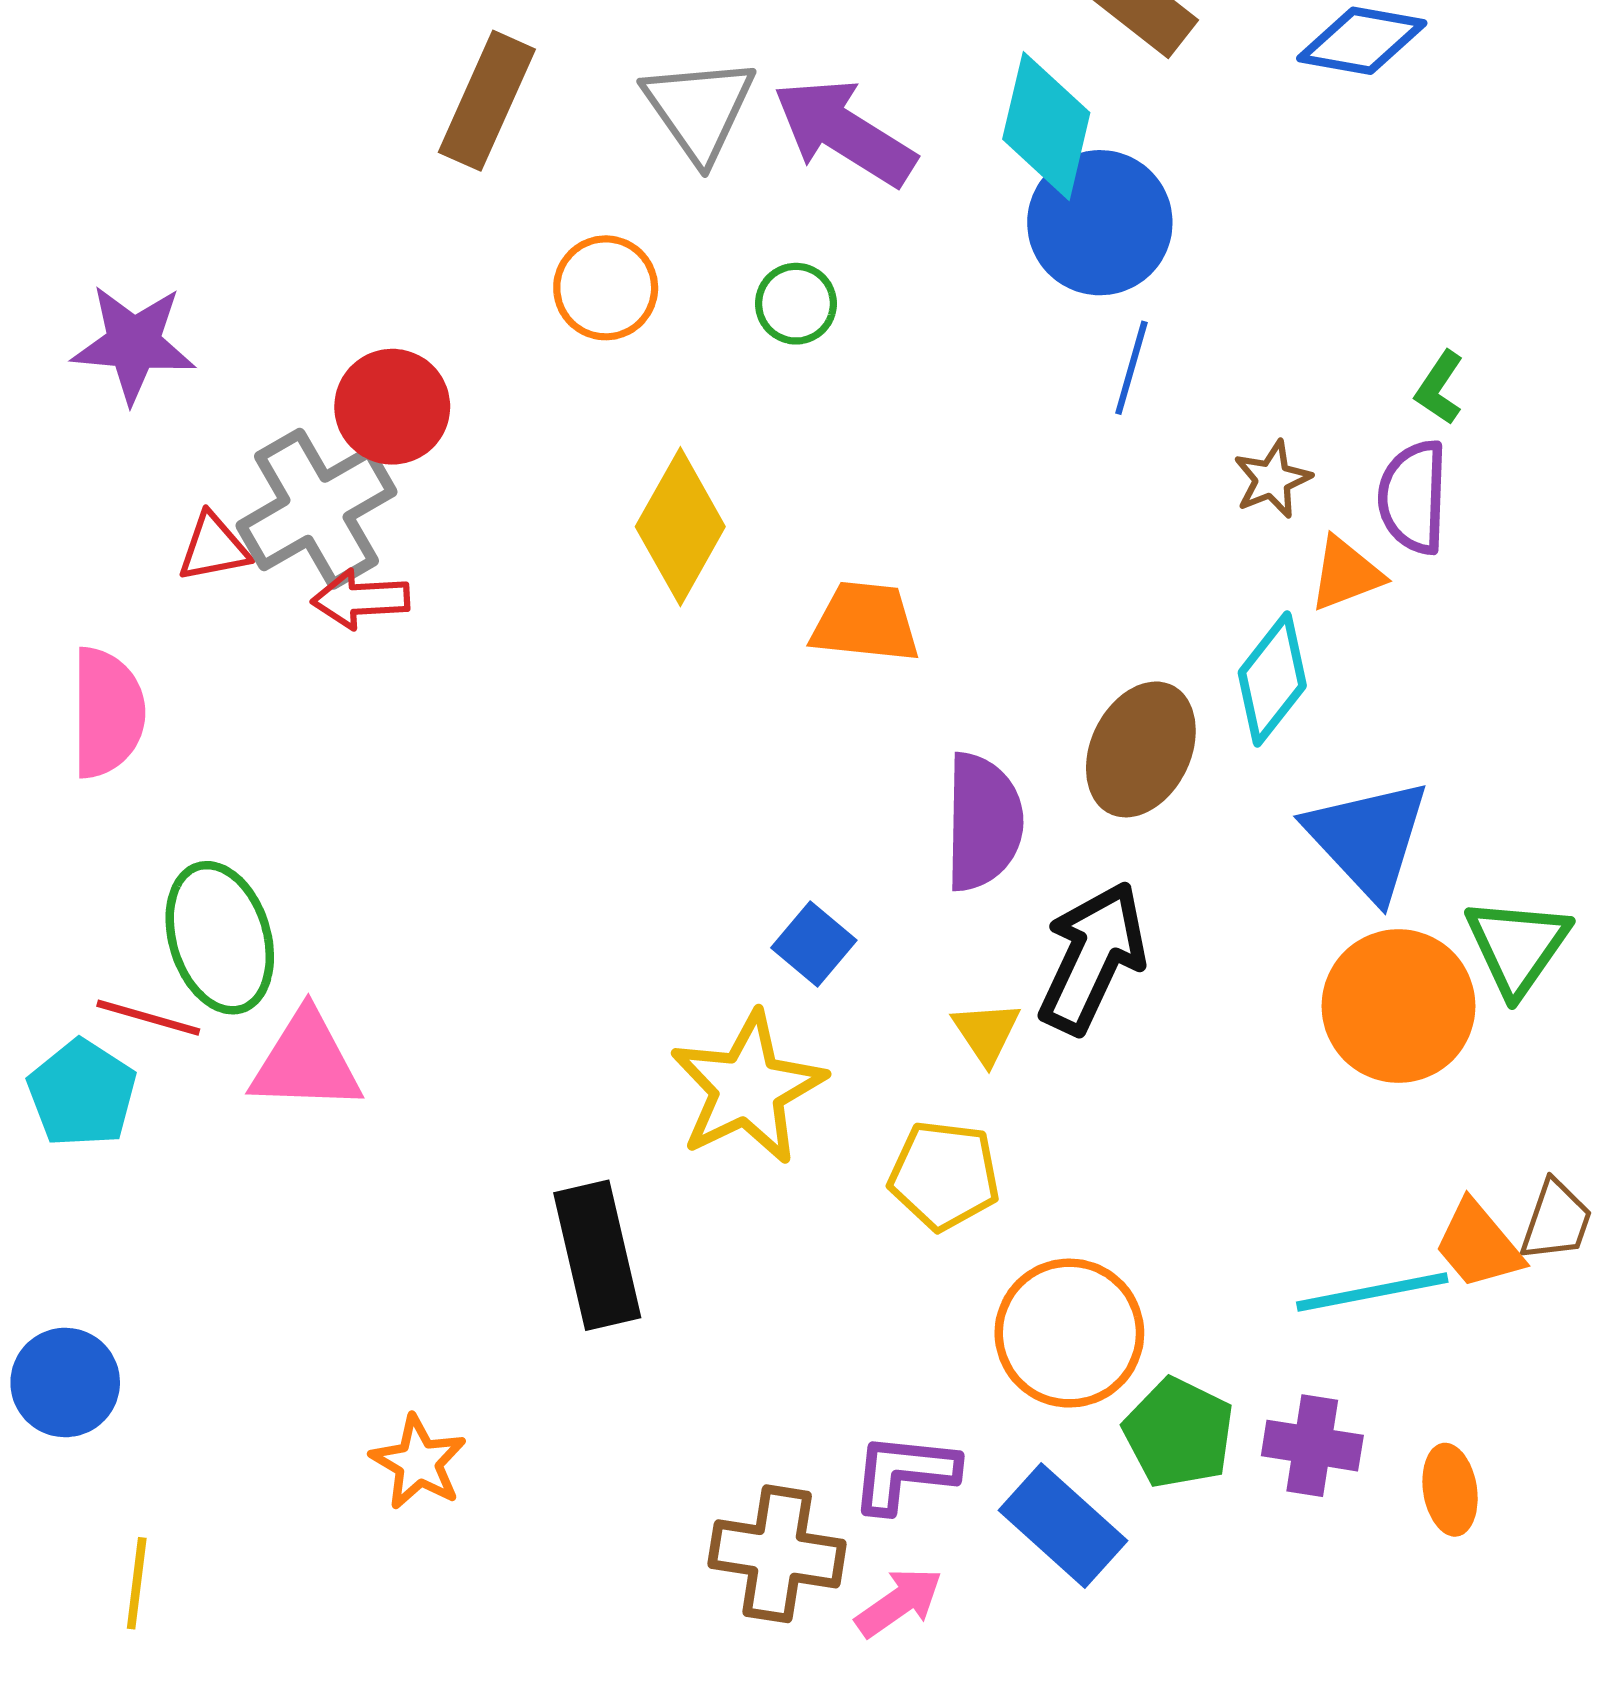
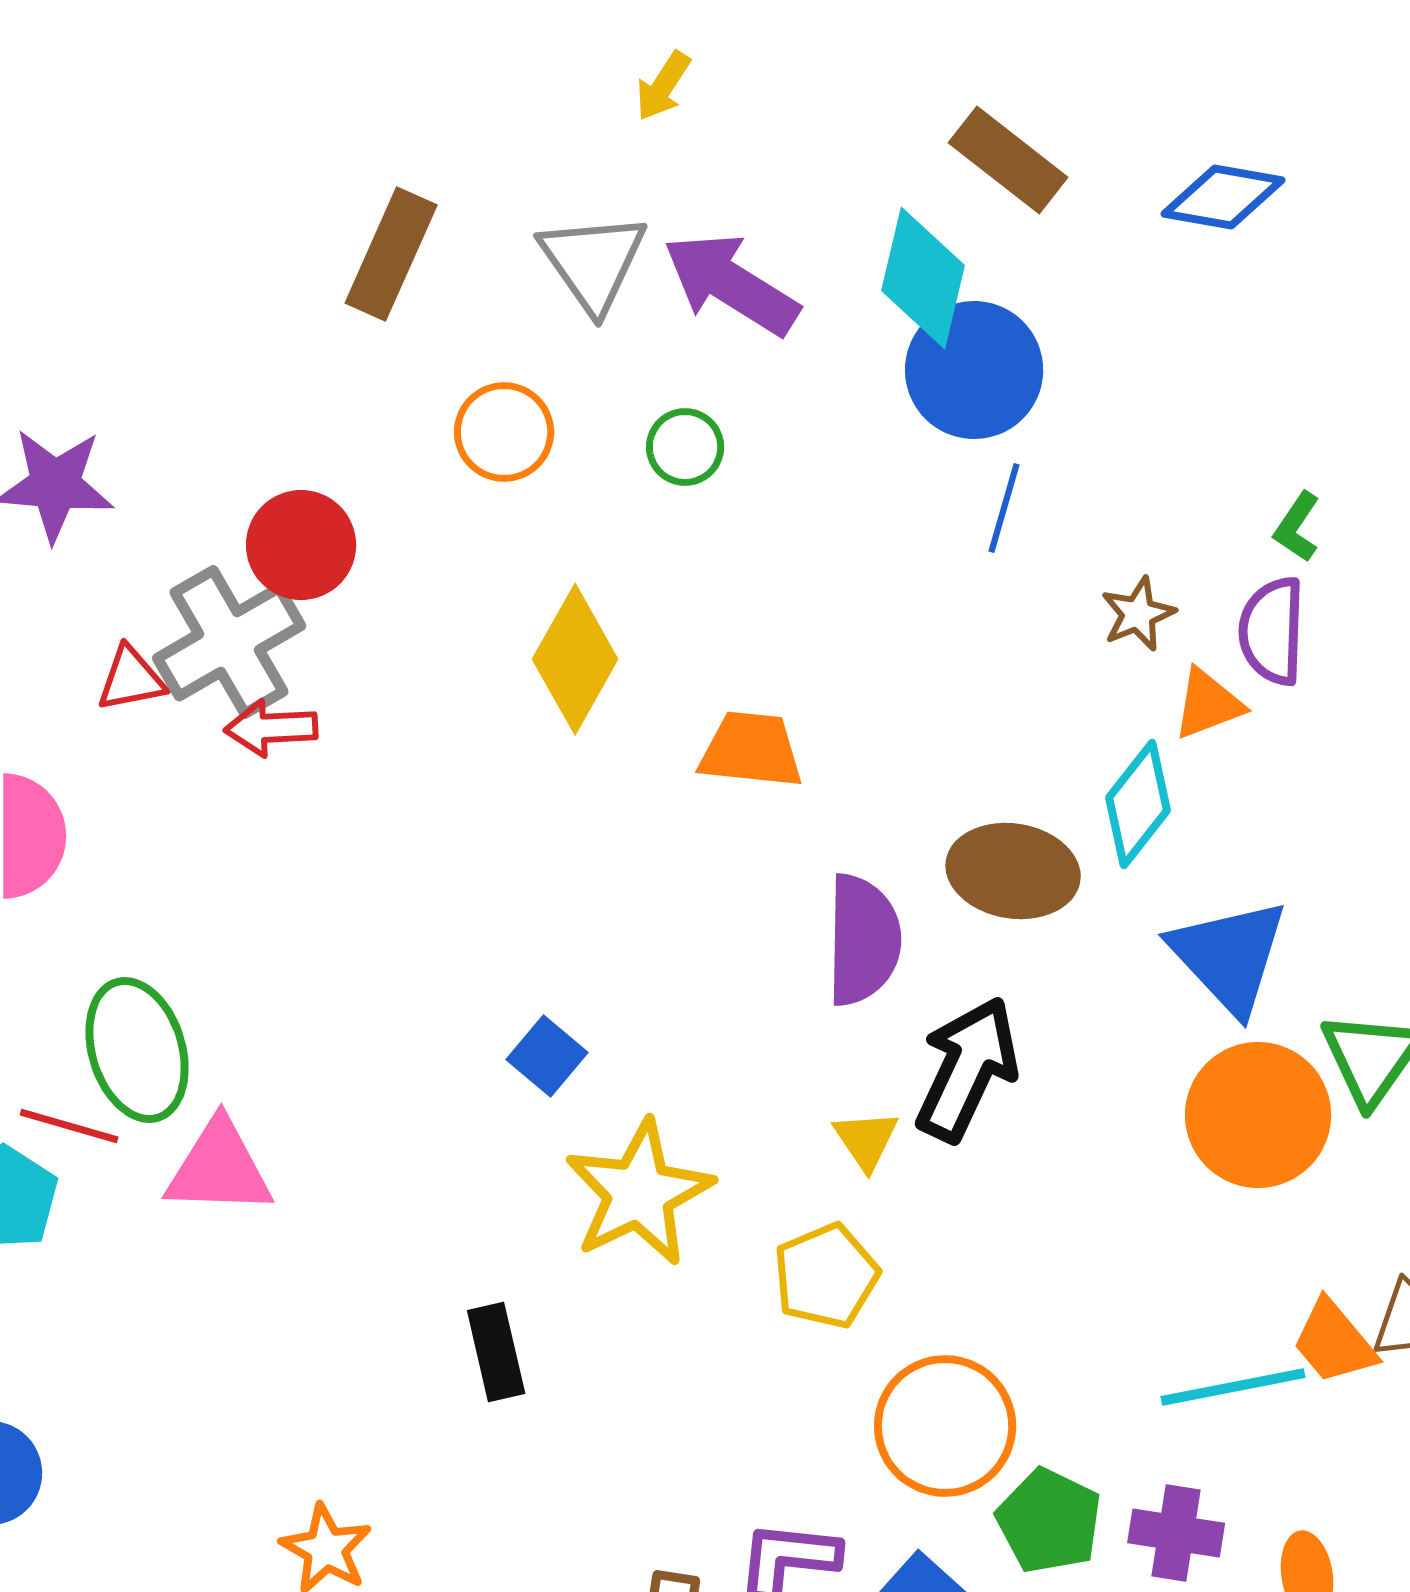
brown ellipse: (1141, 749) -> (1013, 871), turned 73
blue square: (814, 944) -> (547, 1056), moved
yellow pentagon: (944, 1175) -> (826, 1276), turned -30
black rectangle: (597, 1255) -> (496, 1352), size x0.7

